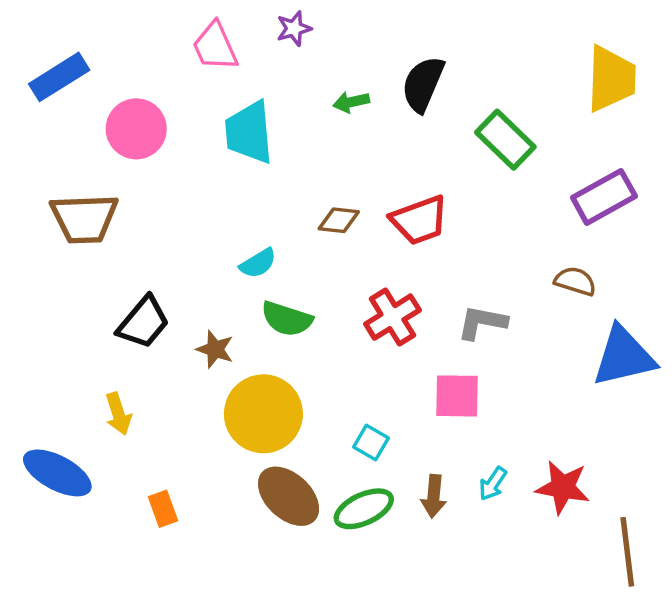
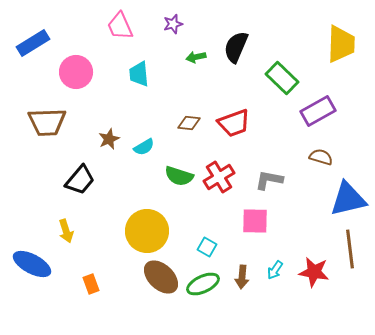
purple star: (294, 28) -> (173, 24), moved
cyan trapezoid: (249, 132) -> (139, 74), size x0.7
purple rectangle: (604, 197) -> (318, 111), moved
green semicircle: (287, 319) -> (179, 176), moved
brown star: (215, 349) -> (109, 139), moved, turned 30
brown line: (627, 552) -> (350, 249), moved

